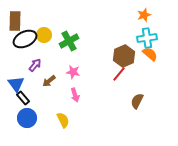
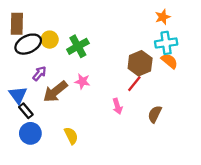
brown arrow: (49, 81) -> (55, 92), size x1.6
pink arrow: (75, 95) -> (117, 106), moved

